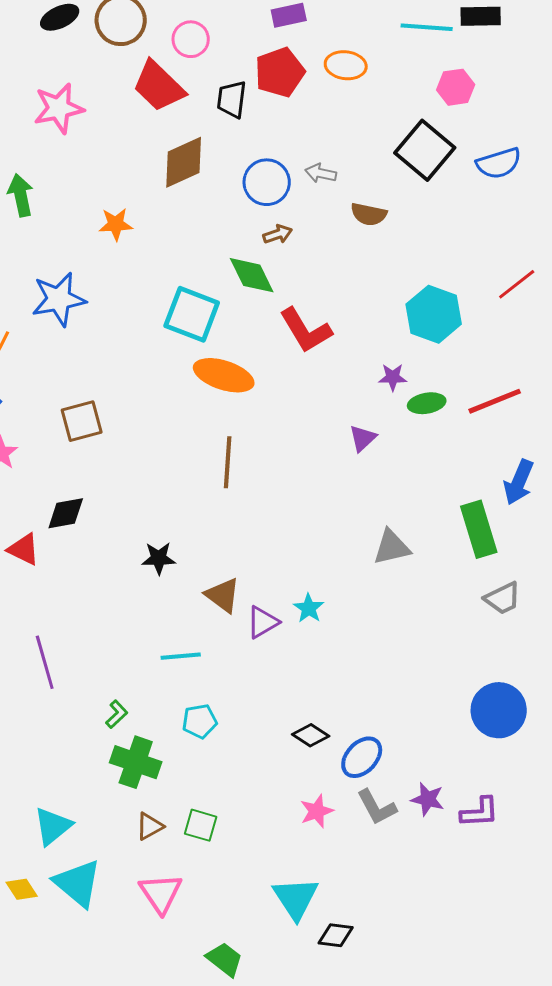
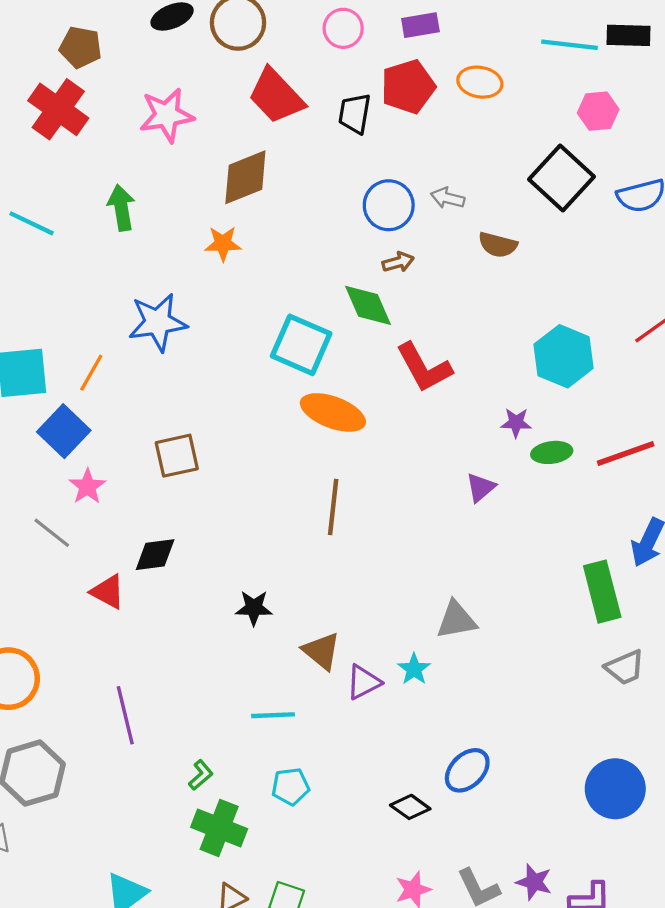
pink circle: (191, 39) -> (343, 28), moved
brown diamond: (184, 162) -> (245, 177), moved
gray triangle: (392, 547) -> (456, 620), moved
blue ellipse: (362, 757) -> (467, 770), moved

